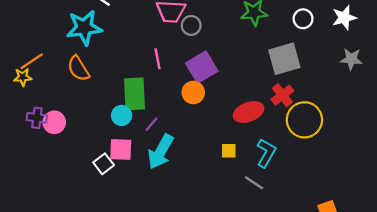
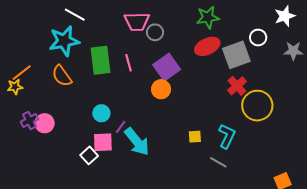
white circle: (303, 19) -> (258, 38), moved
green rectangle: (134, 94) -> (100, 60), moved
red ellipse: (249, 112) -> (207, 46), moved
purple cross: (37, 118) -> (30, 121), turned -30
purple line: (152, 124) -> (121, 127), moved
cyan arrow: (161, 152) -> (137, 142), turned -64

